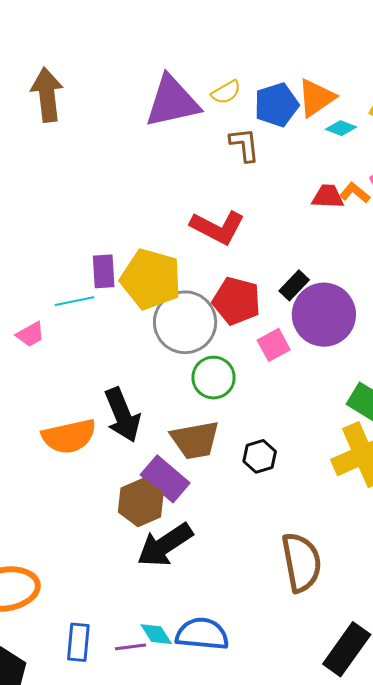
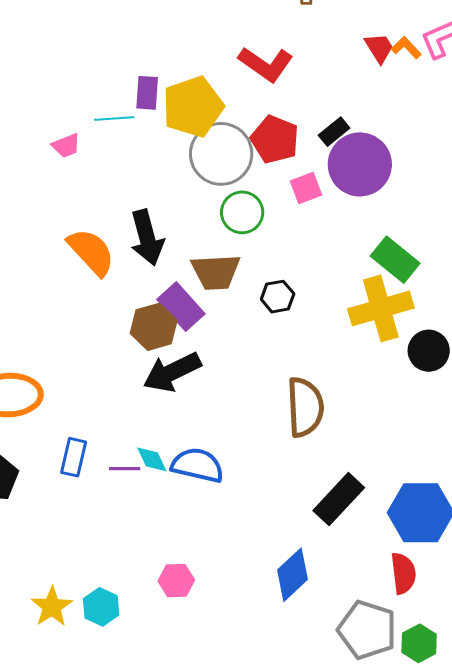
red trapezoid: (328, 196) -> (379, 48), turned 48
yellow pentagon: (151, 279) -> (193, 107), turned 30
orange semicircle: (69, 436) -> (91, 252), turned -128

